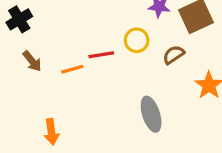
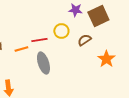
gray ellipse: (151, 114) -> (43, 63), moved

